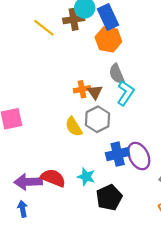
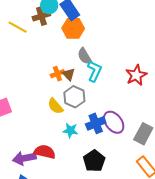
cyan star: (86, 177) -> (70, 130), moved

